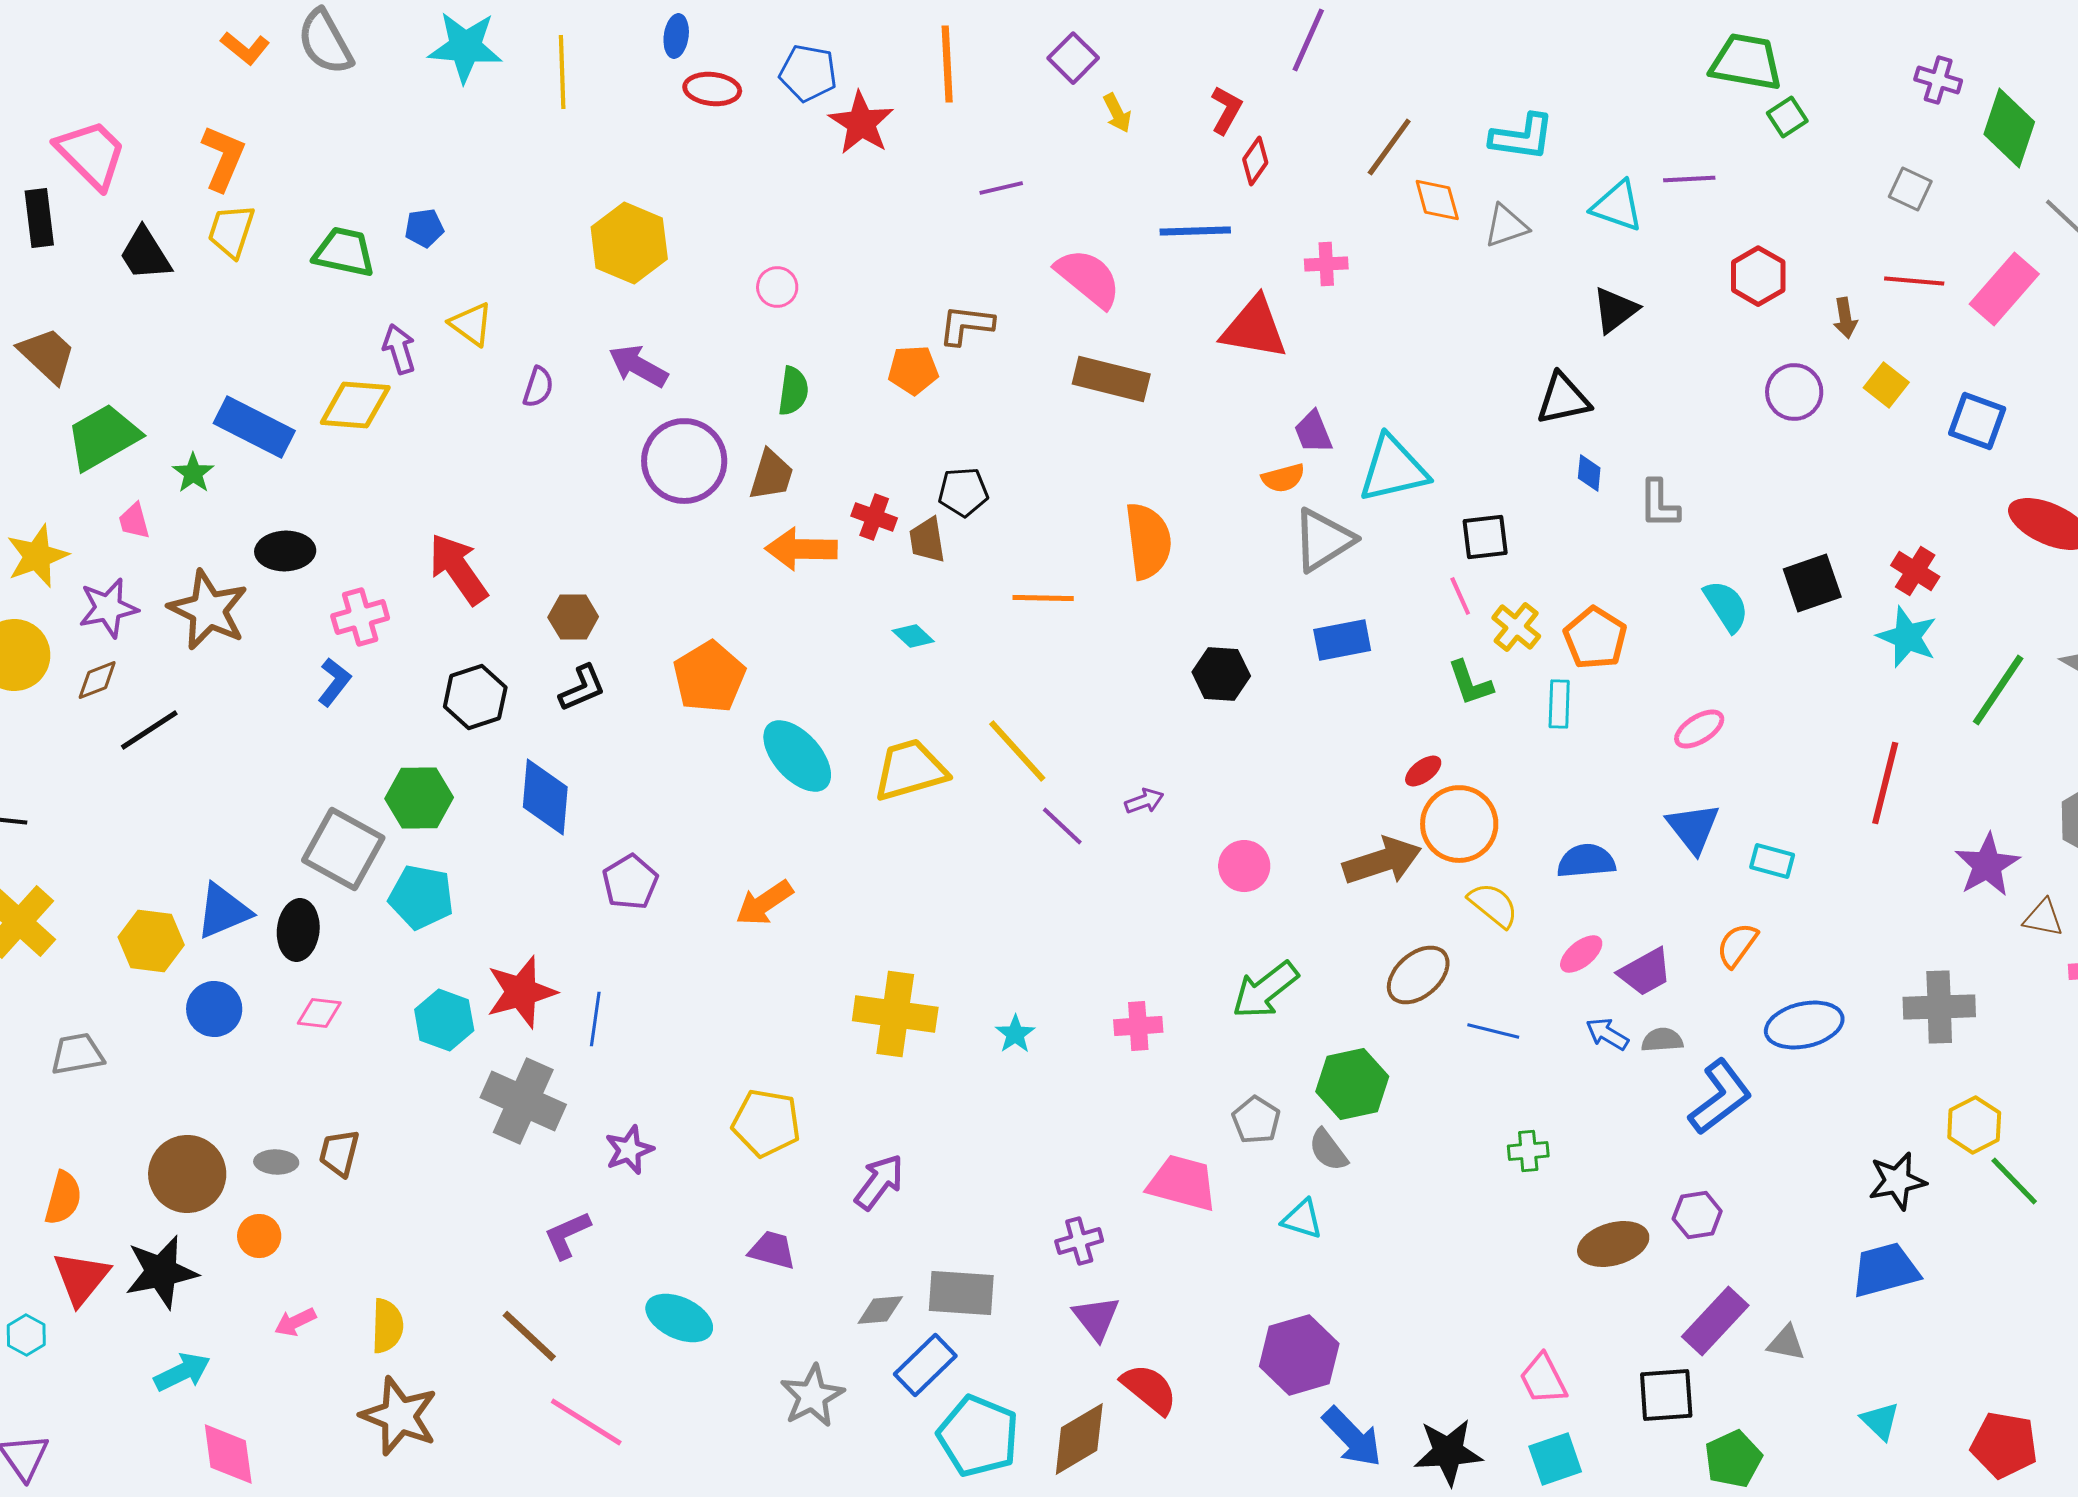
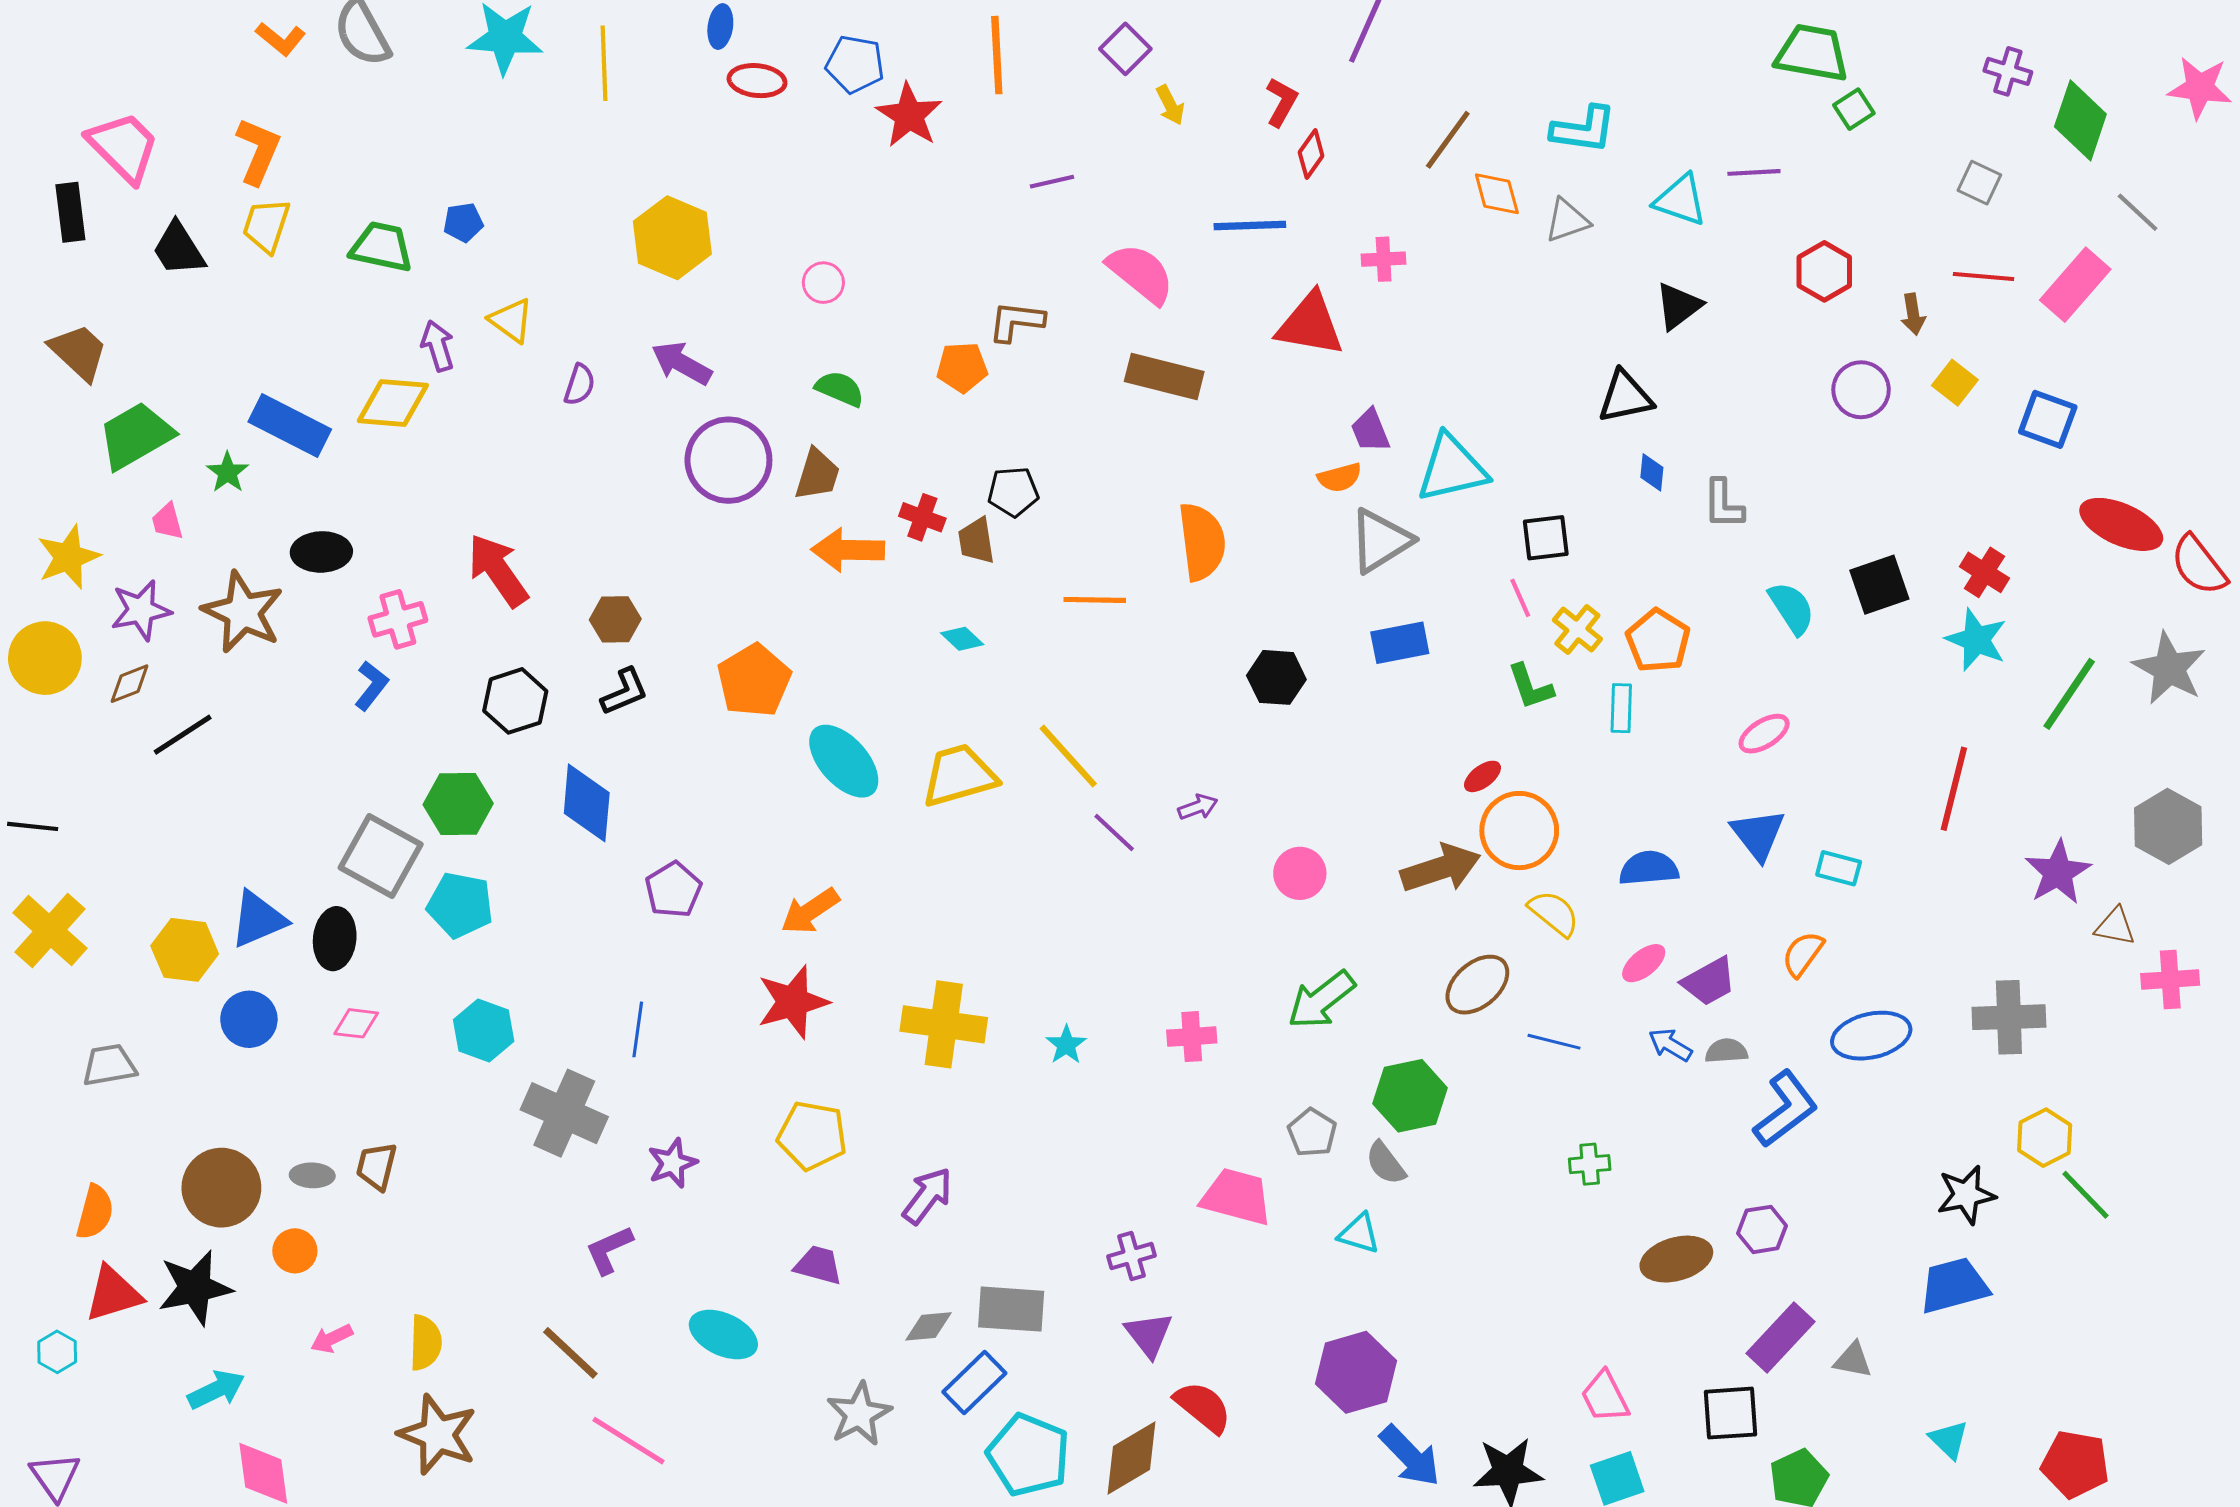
green semicircle: (793, 391) -> (840, 389), turned -75
red star: (521, 992) -> (793, 1002), moved
red triangle: (81, 1278) -> (113, 1294), turned 34

